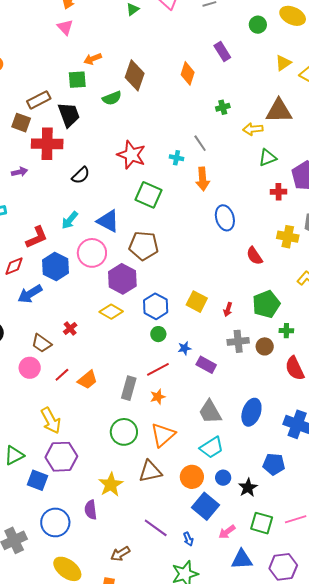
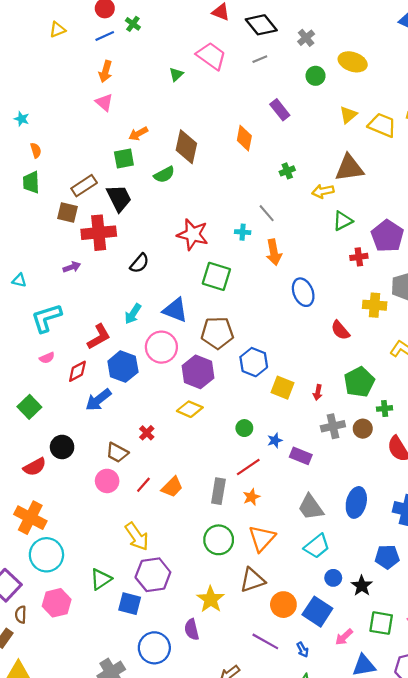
blue hexagon: (156, 306) -> (254, 362), moved
orange circle: (192, 477) -> (283, 605), moved

